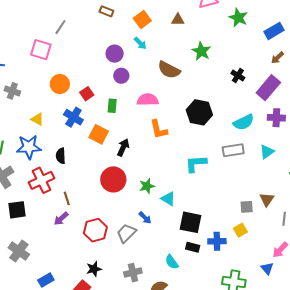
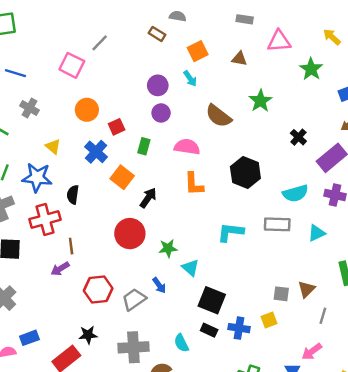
gray cross: (133, 273) -> (133, 347), size x1.4

